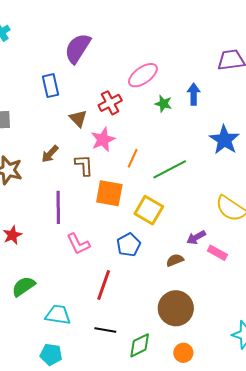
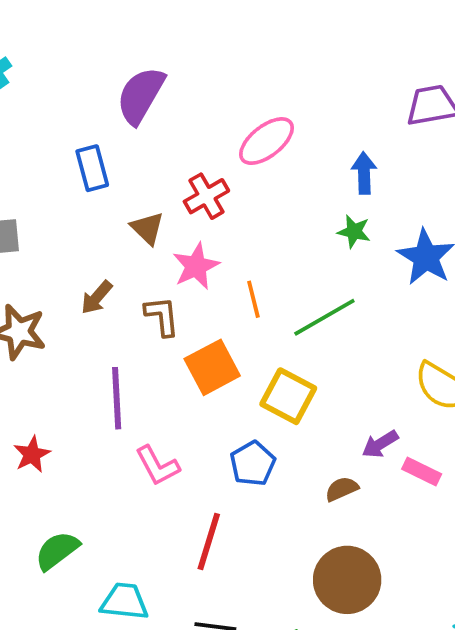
green star: (163, 104) -> (354, 232), moved
orange line: (133, 158) -> (253, 299), turned -36
orange square: (109, 193) -> (212, 367), turned -36

